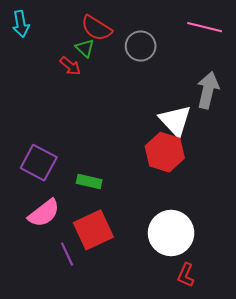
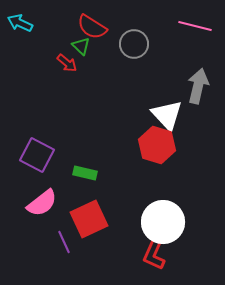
cyan arrow: (21, 24) -> (20, 23), turned 125
red L-shape: (186, 275) -> (154, 254), moved, size x1.4

